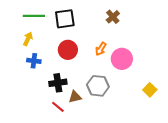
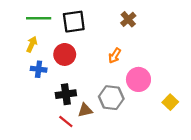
red circle: (68, 50) -> (65, 54), moved
pink circle: (122, 59) -> (138, 79), moved

